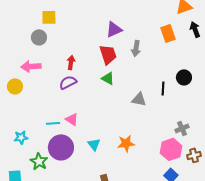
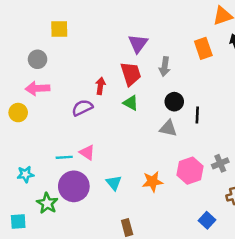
purple triangle: (114, 29) -> (138, 44), turned -30
gray circle: (39, 37) -> (38, 59), moved
red arrow: (71, 62) -> (100, 86), moved
black circle: (184, 77) -> (174, 102), moved
pink hexagon: (171, 149) -> (190, 171), moved

